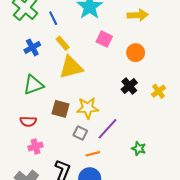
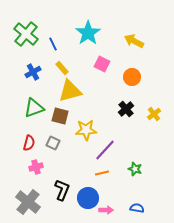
yellow arrow: (138, 15) -> (134, 41), turned -150
brown square: (60, 109) -> (60, 116), moved
red semicircle: (28, 121) -> (29, 143), turned -77
gray square: (80, 133) -> (53, 143), moved
orange line: (93, 154) -> (102, 173), moved

